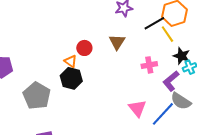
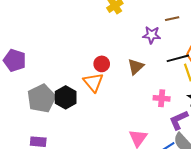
orange triangle: (71, 61) -> (93, 82), moved, size x1.5
black hexagon: (71, 78) -> (66, 97), moved

